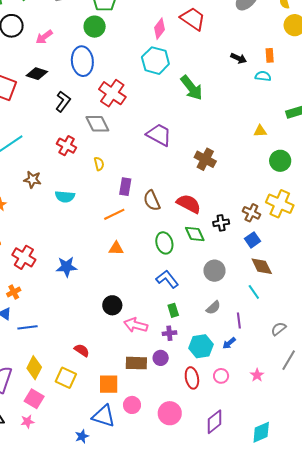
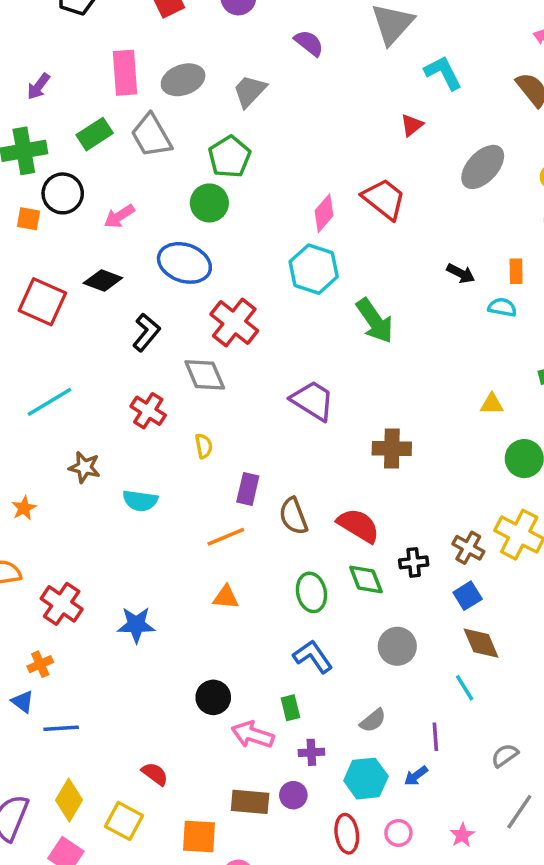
blue ellipse: (82, 61) -> (184, 263), turned -68
brown cross: (205, 159) -> (392, 449), turned -30
gray semicircle: (213, 308) -> (373, 721), moved
green rectangle: (173, 310) -> (290, 708), moved

